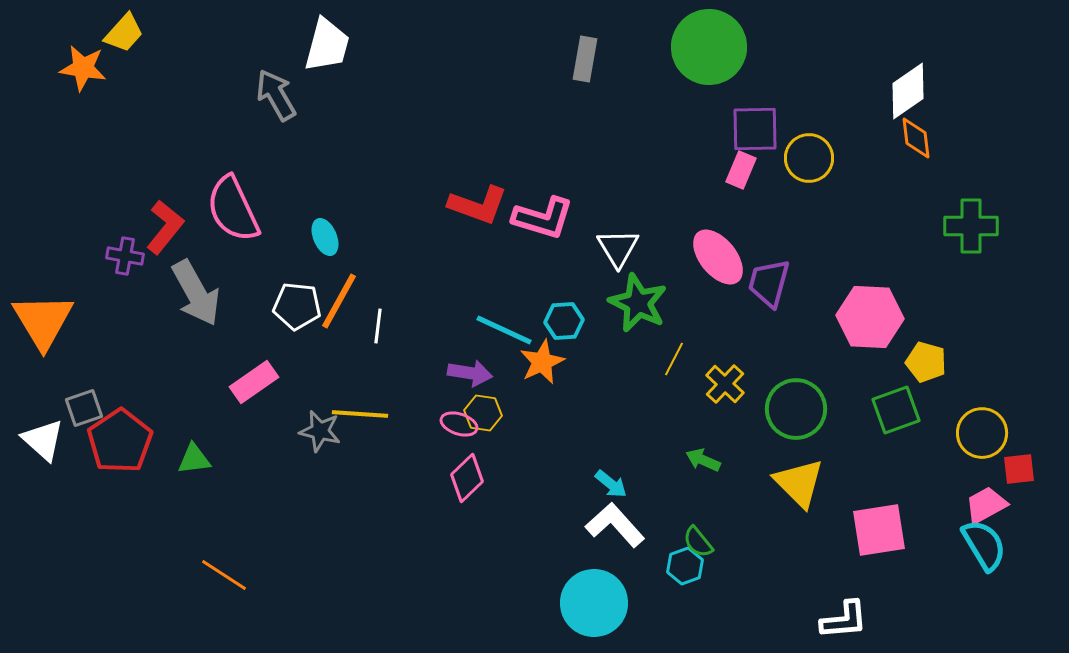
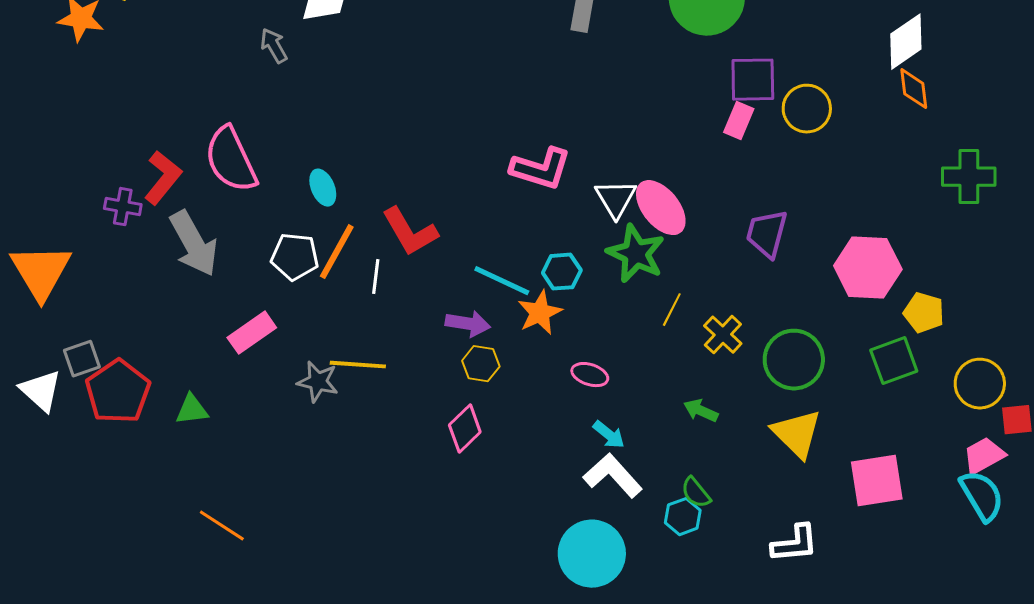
gray arrow: (276, 95) -> (274, 46), size x0.7
red L-shape: (478, 205) -> (410, 232), moved, turned 40
pink ellipse: (718, 257) -> (661, 208), moved
pink ellipse: (459, 424) -> (590, 375), moved
white L-shape: (844, 620) -> (795, 544), moved

